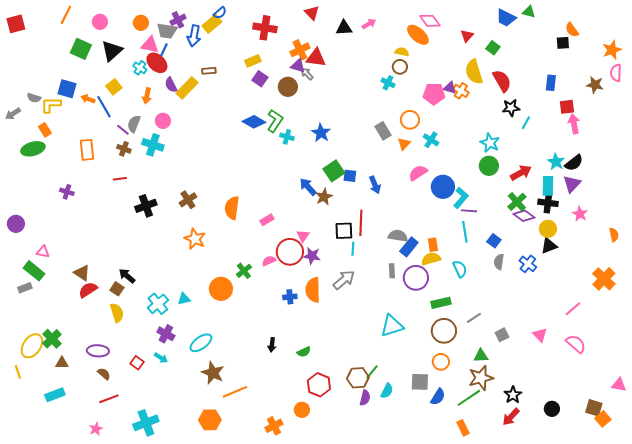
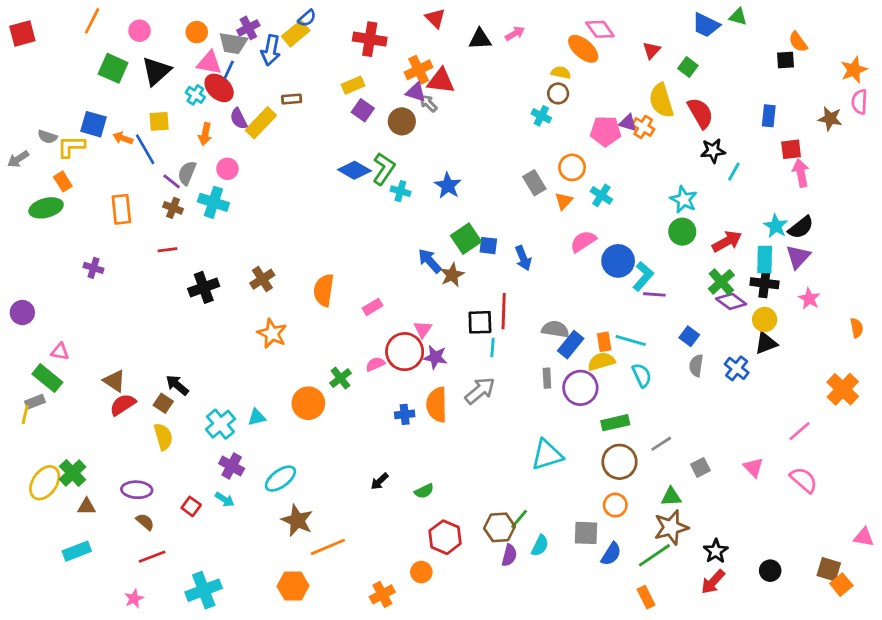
yellow square: (114, 87) -> (159, 121), turned 35
cyan line: (465, 232) -> (631, 340), moved, turned -65
black arrow: (272, 345) -> (379, 481), turned 40
yellow line: (18, 372) -> (25, 414), moved, turned 32

